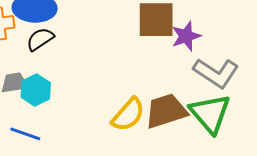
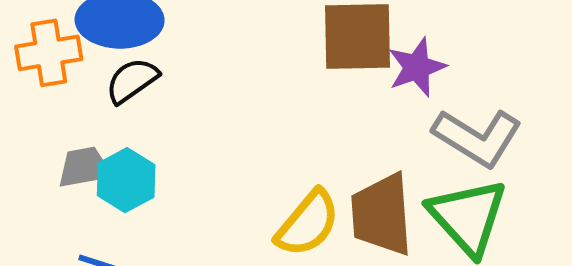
brown trapezoid: (166, 111) -> (382, 214), turned -75

